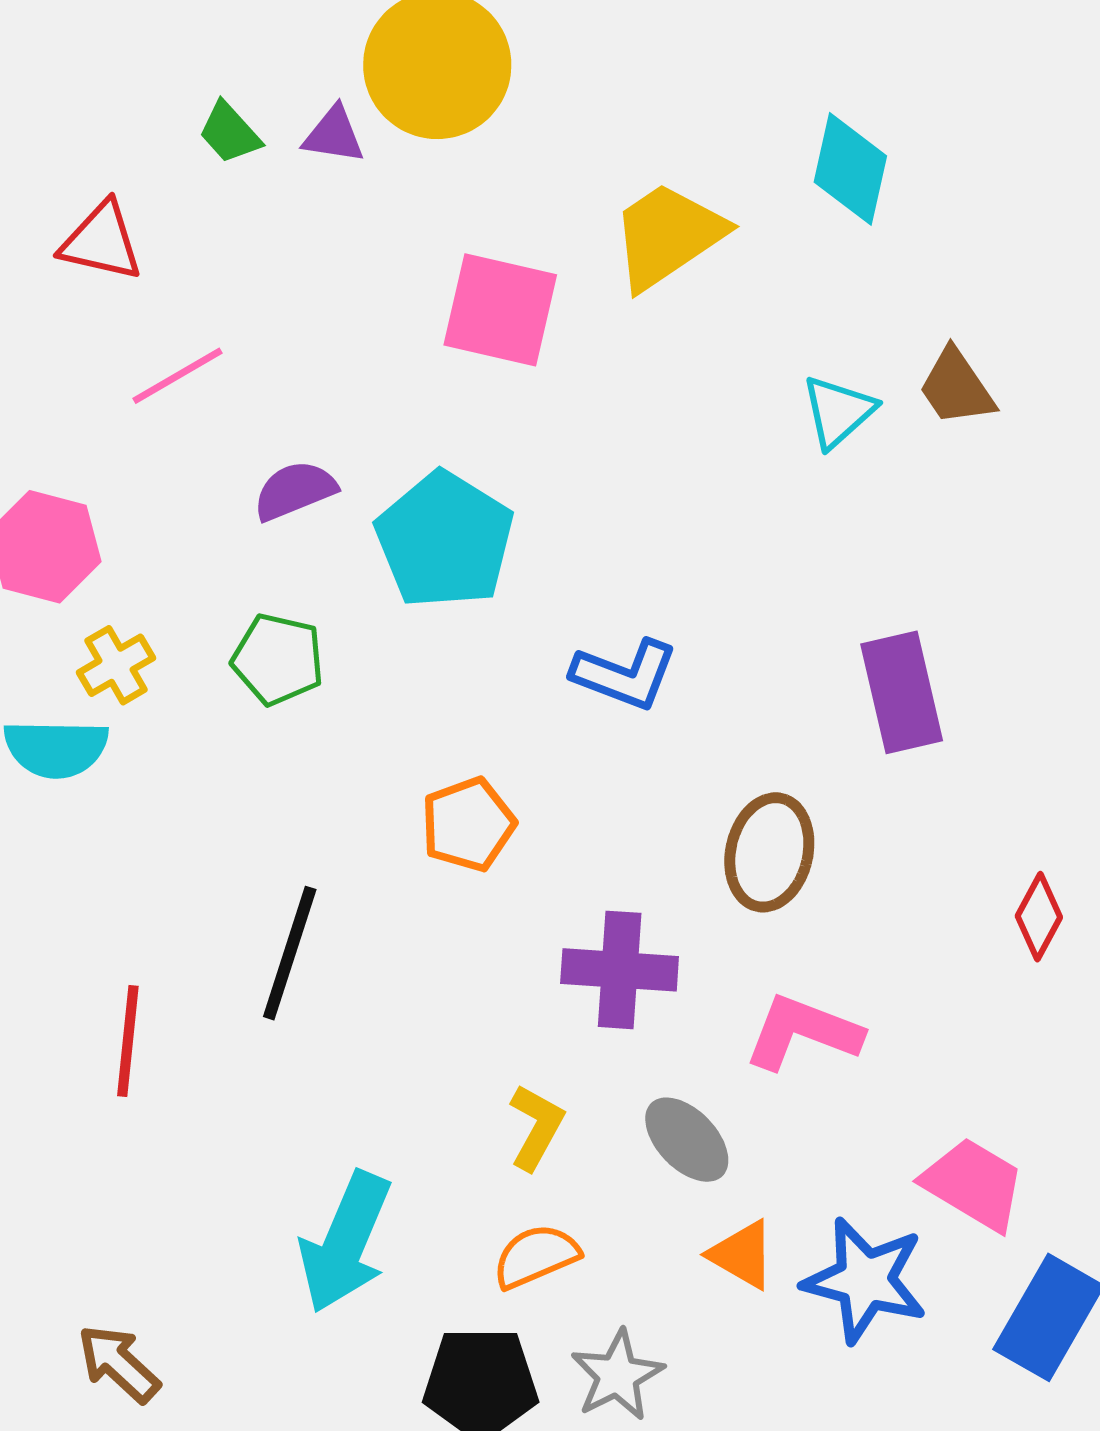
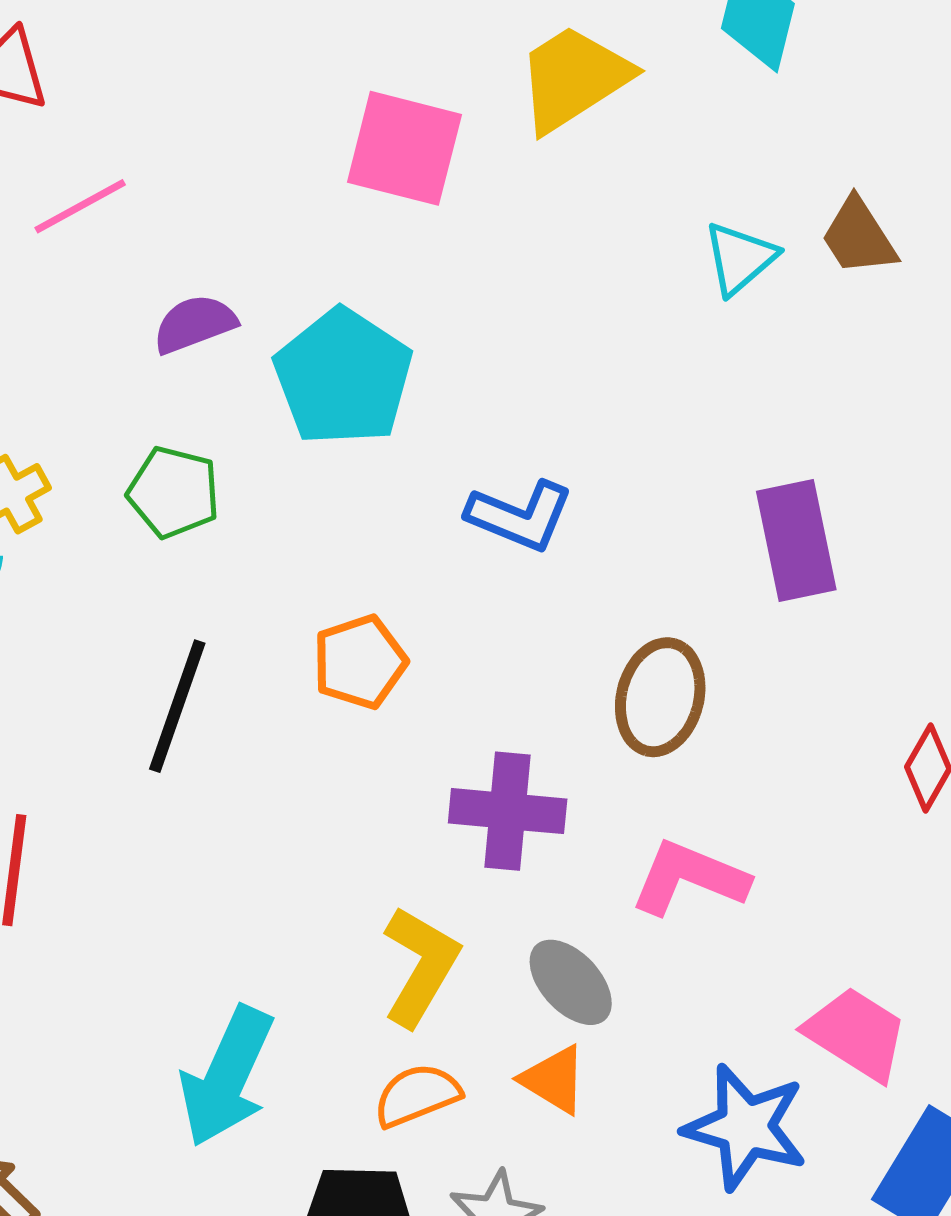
black line: (290, 953) -> (177, 706), moved
yellow L-shape: (536, 1127) -> (420, 966), size x1.4
orange triangle: (742, 1255) -> (554, 1080), moved

